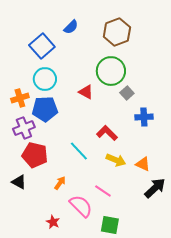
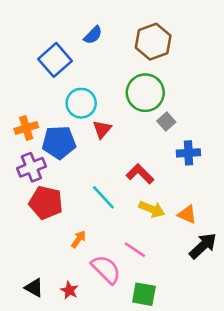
cyan circle: (45, 79) -> (81, 103), moved
red triangle: (86, 92) -> (102, 129), moved, turned 42
black triangle: (19, 182) -> (34, 288), moved

